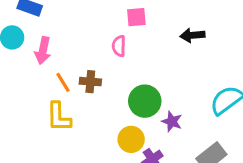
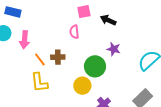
black arrow: (192, 35) -> (108, 20), moved, turned 35
purple star: (172, 121) -> (114, 49), moved
yellow circle: (131, 139) -> (82, 86), moved

